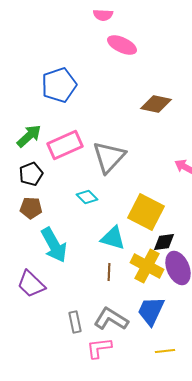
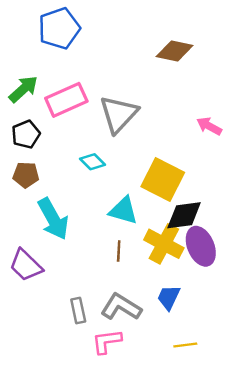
black diamond: (164, 242) -> (184, 215), size x1.4
blue trapezoid: (151, 311) -> (169, 297), size x0.7

